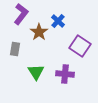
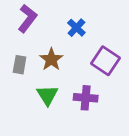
brown star: (39, 32) -> (51, 59), moved

